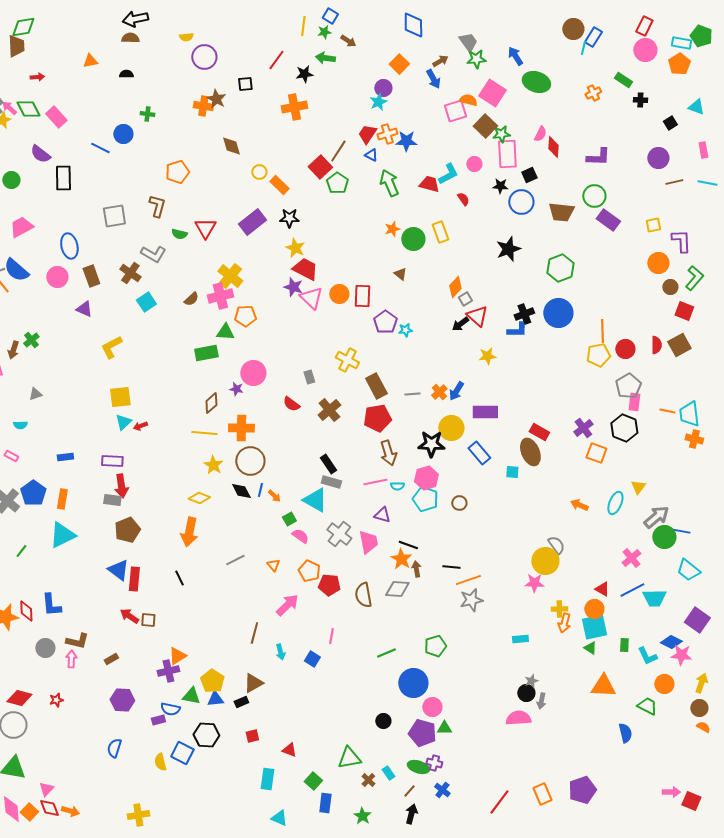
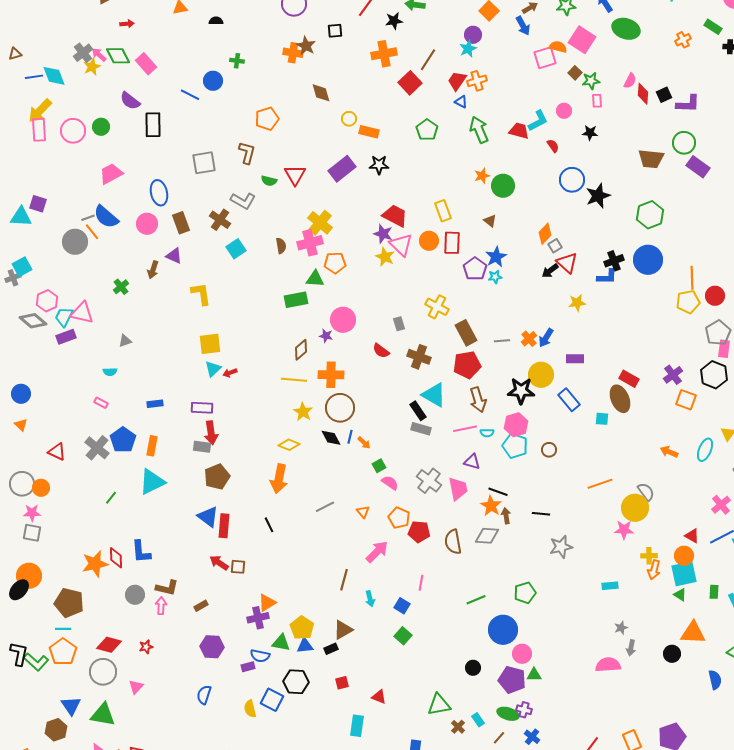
brown square: (485, 126) -> (575, 73), size x0.6
blue star: (406, 141) -> (496, 257), moved, turned -30
brown line: (338, 151) -> (428, 60), moved
pink rectangle: (507, 154) -> (597, 101), size x0.5
red square: (320, 167) -> (410, 83), moved
black square: (529, 175) -> (664, 95), moved
orange rectangle: (279, 185) -> (369, 132), turned -30
blue circle: (521, 202) -> (572, 180), moved
yellow rectangle: (440, 232) -> (443, 211), moved
yellow star: (295, 248) -> (385, 257), moved
brown semicircle: (191, 299) -> (281, 246), turned -56
yellow L-shape: (111, 347) -> (201, 294), turned 110
brown arrow: (13, 350) -> (153, 270), moved
brown cross: (329, 410) -> (419, 357), turned -30
purple rectangle: (485, 412) -> (575, 359), size x0.7
cyan triangle: (315, 500) -> (434, 395), moved
orange line: (468, 580) -> (600, 484), moved
black circle: (526, 693) -> (672, 654), moved
green square: (313, 781) -> (403, 636), moved
pink triangle: (46, 789) -> (136, 687), moved

